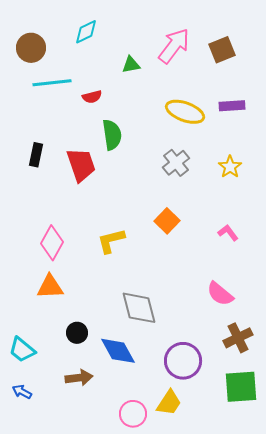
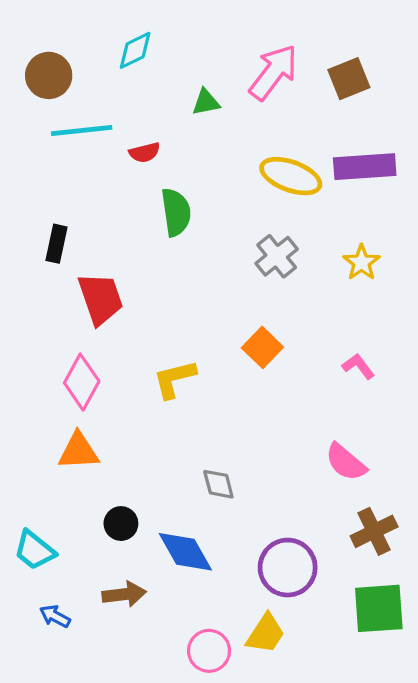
purple rectangle: (232, 106) -> (365, 167), size x1.5
red trapezoid: (81, 165) -> (101, 299), moved
gray diamond: (139, 308) -> (218, 484), size x0.6
blue arrow: (22, 392) -> (55, 616), moved

